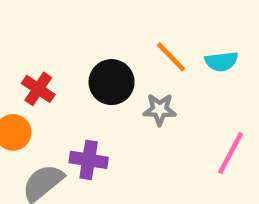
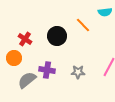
cyan semicircle: (221, 61) -> (105, 12), moved
gray star: (160, 110) -> (78, 72), moved

